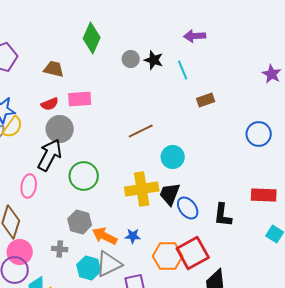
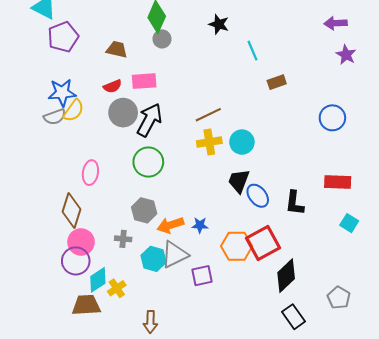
purple arrow: (195, 36) -> (336, 23), moved
gray circle: (131, 59) -> (162, 39), moved
black star: (154, 60) -> (219, 24), moved
black arrow: (50, 155) -> (149, 120), moved
yellow cross: (142, 189) -> (209, 142), moved, size x0.7
orange arrow: (105, 236) -> (170, 225), turned -45

